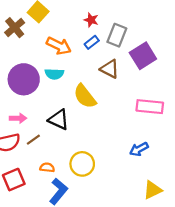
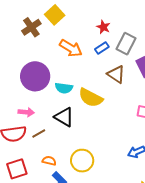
cyan semicircle: (54, 74) -> (64, 88), moved
yellow semicircle: (85, 96) -> (91, 98), turned -30

